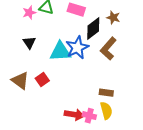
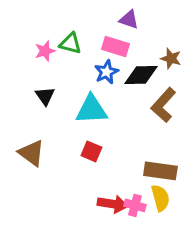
black diamond: (93, 29) -> (141, 75), turned 35
blue star: (77, 48) -> (106, 72), moved, size x0.7
red square: (42, 80) -> (91, 151), moved, turned -32
brown rectangle: (106, 93) -> (160, 171), size x1.5

